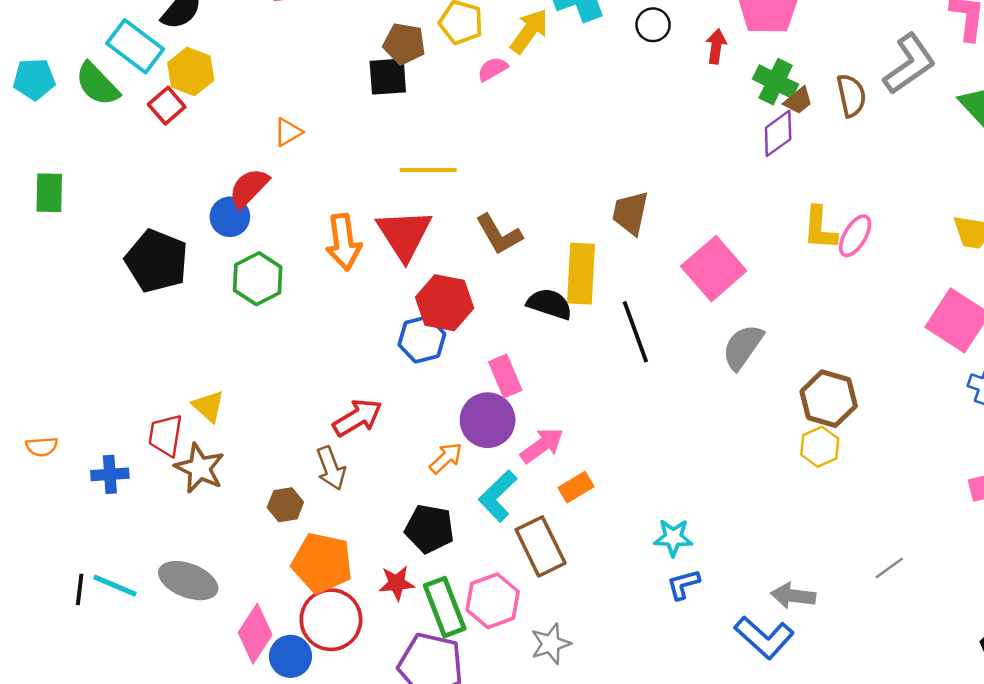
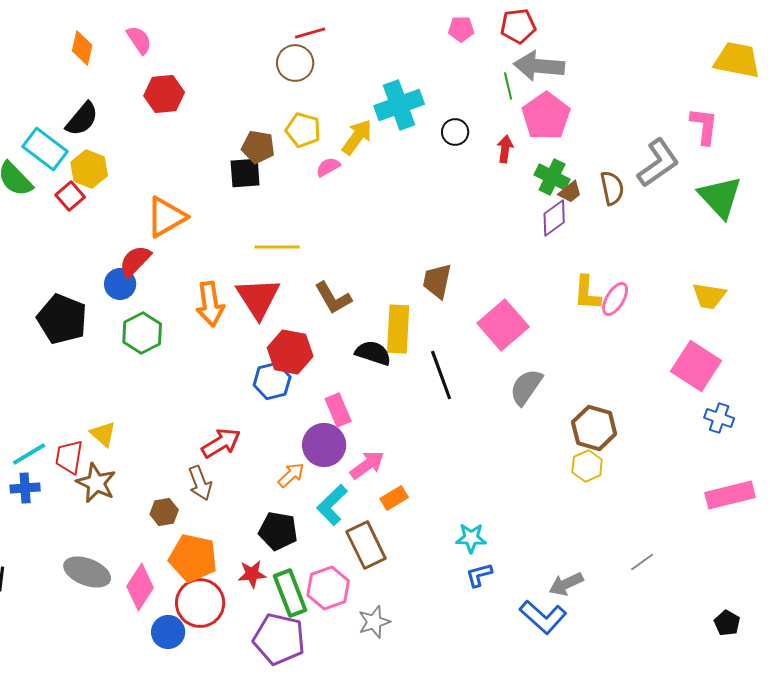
orange triangle: (288, 132) -> (166, 217), size x1.8
cyan line: (115, 586) -> (29, 454), moved, turned -54
gray arrow: (793, 596) -> (566, 584), turned -32
pink diamond: (255, 634) -> (140, 587), moved

